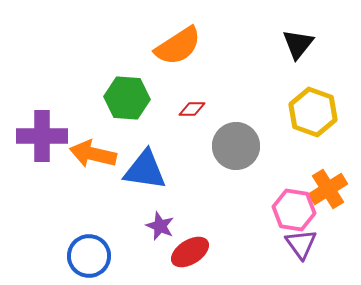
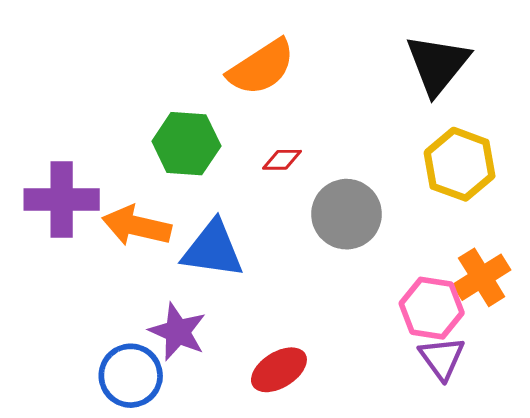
black triangle: (298, 44) -> (438, 64), size x1.4
purple star: (160, 226) -> (178, 332), moved, size x1.4

